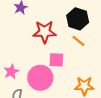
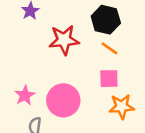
pink square: (56, 60) -> (109, 79), moved

